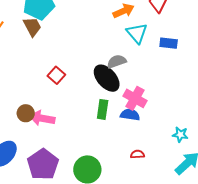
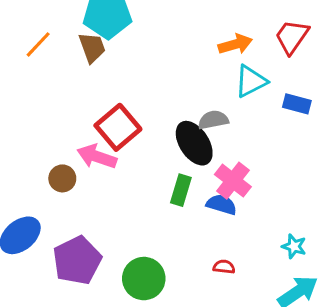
cyan triangle: (137, 33) -> (251, 81), turned 35
red square: (56, 75) -> (118, 127), size x1.6
pink arrow: (42, 118) -> (97, 157), moved

